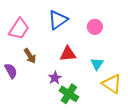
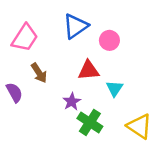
pink circle: (95, 27) -> (109, 40), moved
cyan triangle: (97, 64) -> (115, 89), moved
yellow triangle: (112, 84) -> (139, 126), moved

